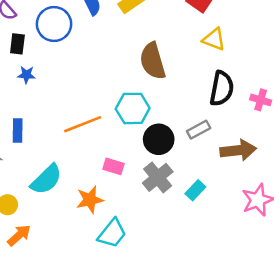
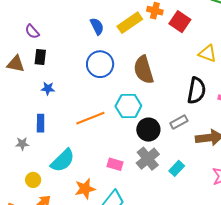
blue circle: (54, 24) -> (100, 64), moved
yellow triangle: (214, 39) -> (208, 54), moved
blue star: (26, 75) -> (48, 88), moved
pink rectangle: (114, 166) -> (115, 164), moved
orange star: (90, 200) -> (85, 189), moved

